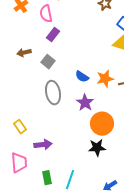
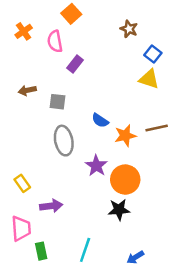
purple rectangle: (53, 35) -> (75, 64), moved
gray square: (48, 62) -> (57, 102), turned -32
orange star: (105, 79) -> (125, 136), moved
purple star: (85, 103) -> (96, 166), moved
green rectangle: (47, 178) -> (41, 251), moved

